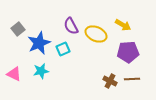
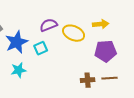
yellow arrow: (123, 25) -> (101, 24), turned -35
purple semicircle: (71, 26) -> (49, 25), turned 96
brown cross: (110, 81) -> (88, 80), turned -32

